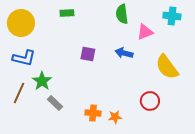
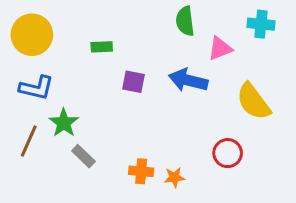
green rectangle: (67, 13) -> (102, 47), moved
blue arrow: (124, 53) -> (188, 80), size x1.4

